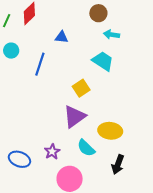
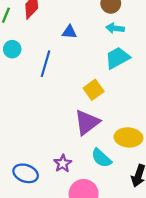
cyan arrow: (112, 35) -> (115, 28), moved
cyan trapezoid: (103, 61) -> (117, 58), turned -60

